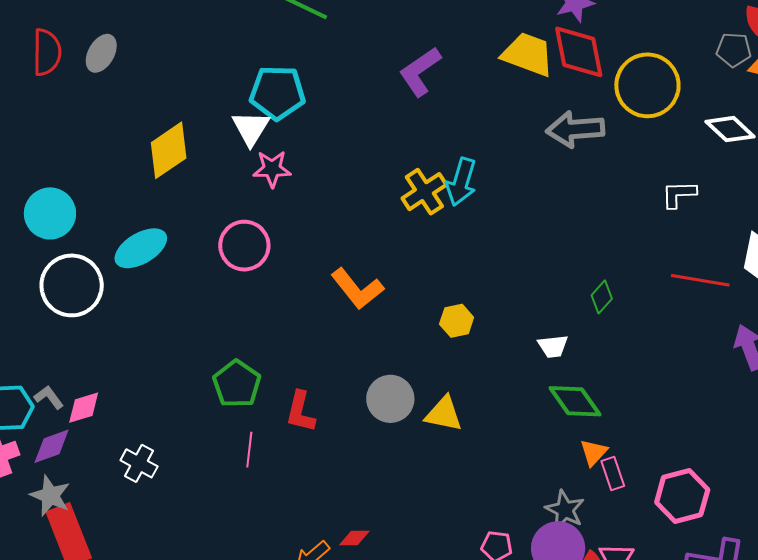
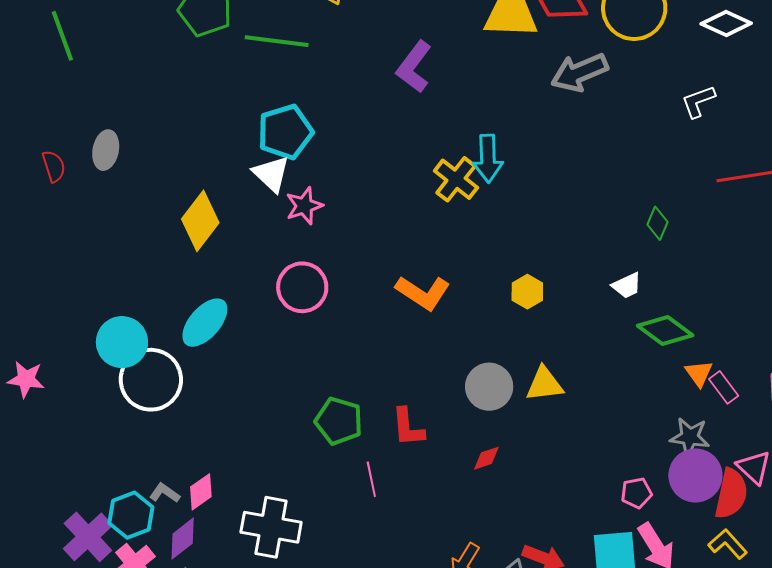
red semicircle: (47, 52) -> (54, 166), size x0.7
cyan circle: (50, 213) -> (122, 342), moved
white cross: (139, 463) -> (271, 527), size x1.6
red diamond: (354, 538) -> (486, 458), moved

